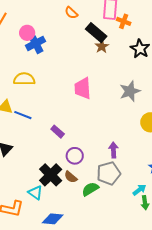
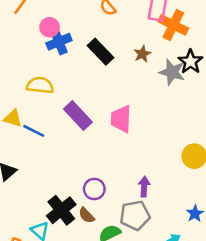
orange cross: (124, 21) -> (173, 25), size x1.6
black rectangle: (96, 33) -> (100, 52), moved
pink trapezoid: (83, 88) -> (121, 119), moved
gray star: (130, 91) -> (172, 72), moved, turned 30
purple rectangle: (58, 132) -> (78, 115), moved, size x1.6

